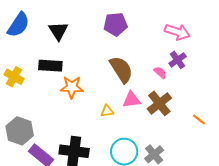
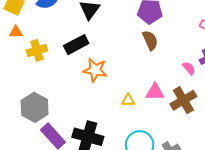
black rectangle: (50, 66) -> (76, 45), turned -40
brown semicircle: (121, 69) -> (150, 40), moved, size x0.7
yellow cross: (14, 77) -> (37, 50), turned 36

